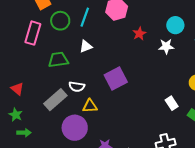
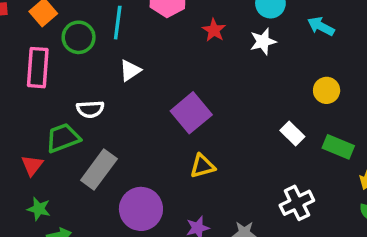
green trapezoid: (58, 60) -> (63, 138), moved
white semicircle: (77, 87) -> (90, 109), moved
red triangle: (17, 89) -> (32, 165), turned 40
yellow triangle: (90, 106) -> (202, 166), moved

